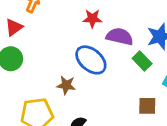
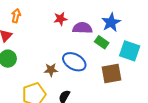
blue ellipse: (91, 60) -> (74, 62), moved
brown square: (147, 106) -> (111, 74), size x1.5

